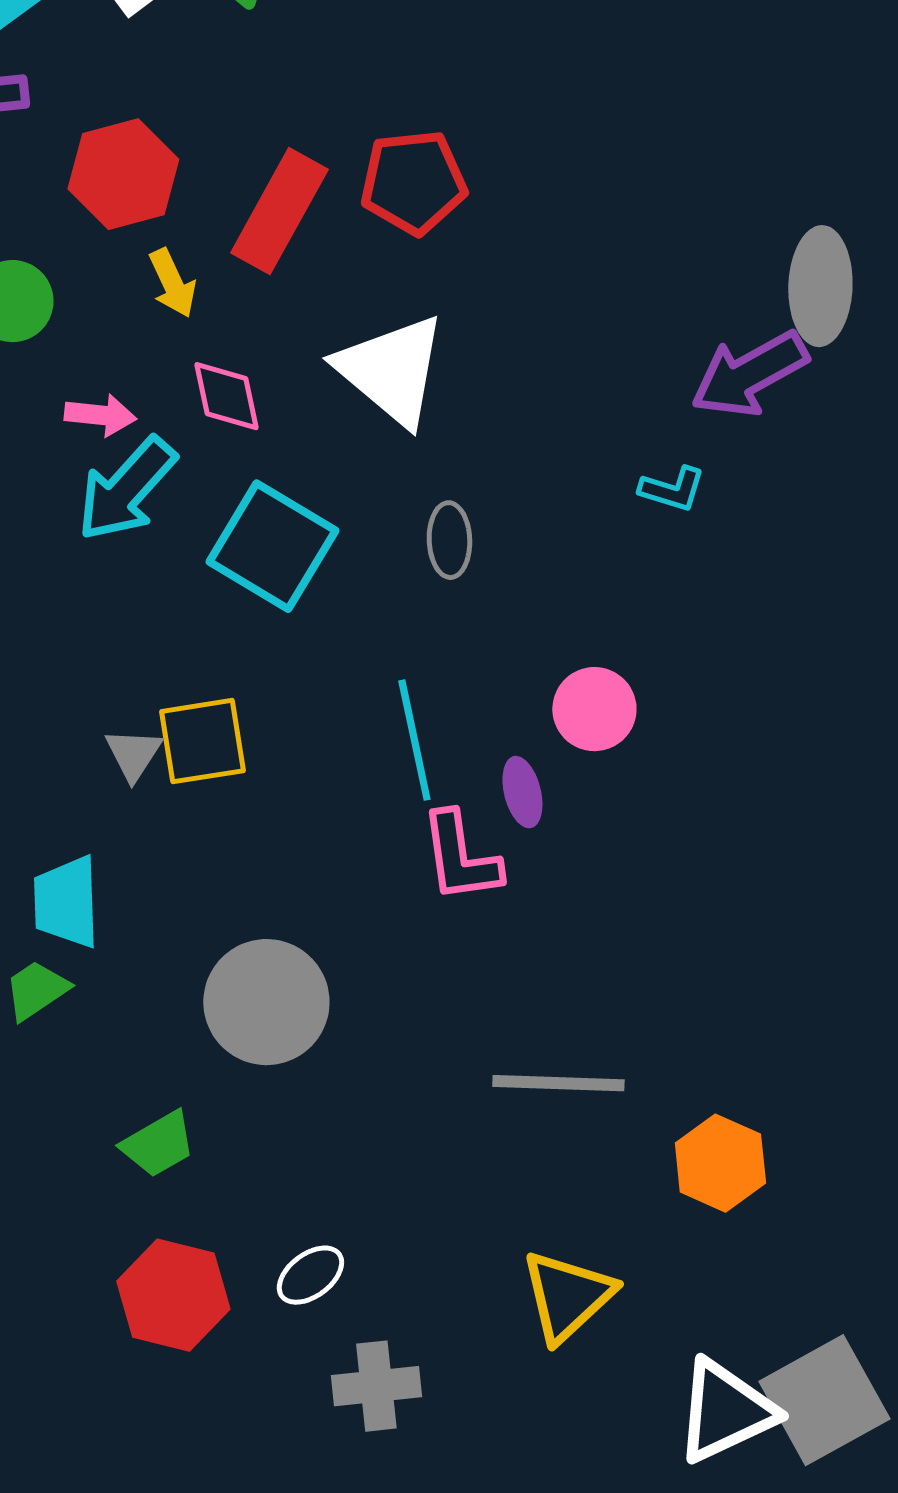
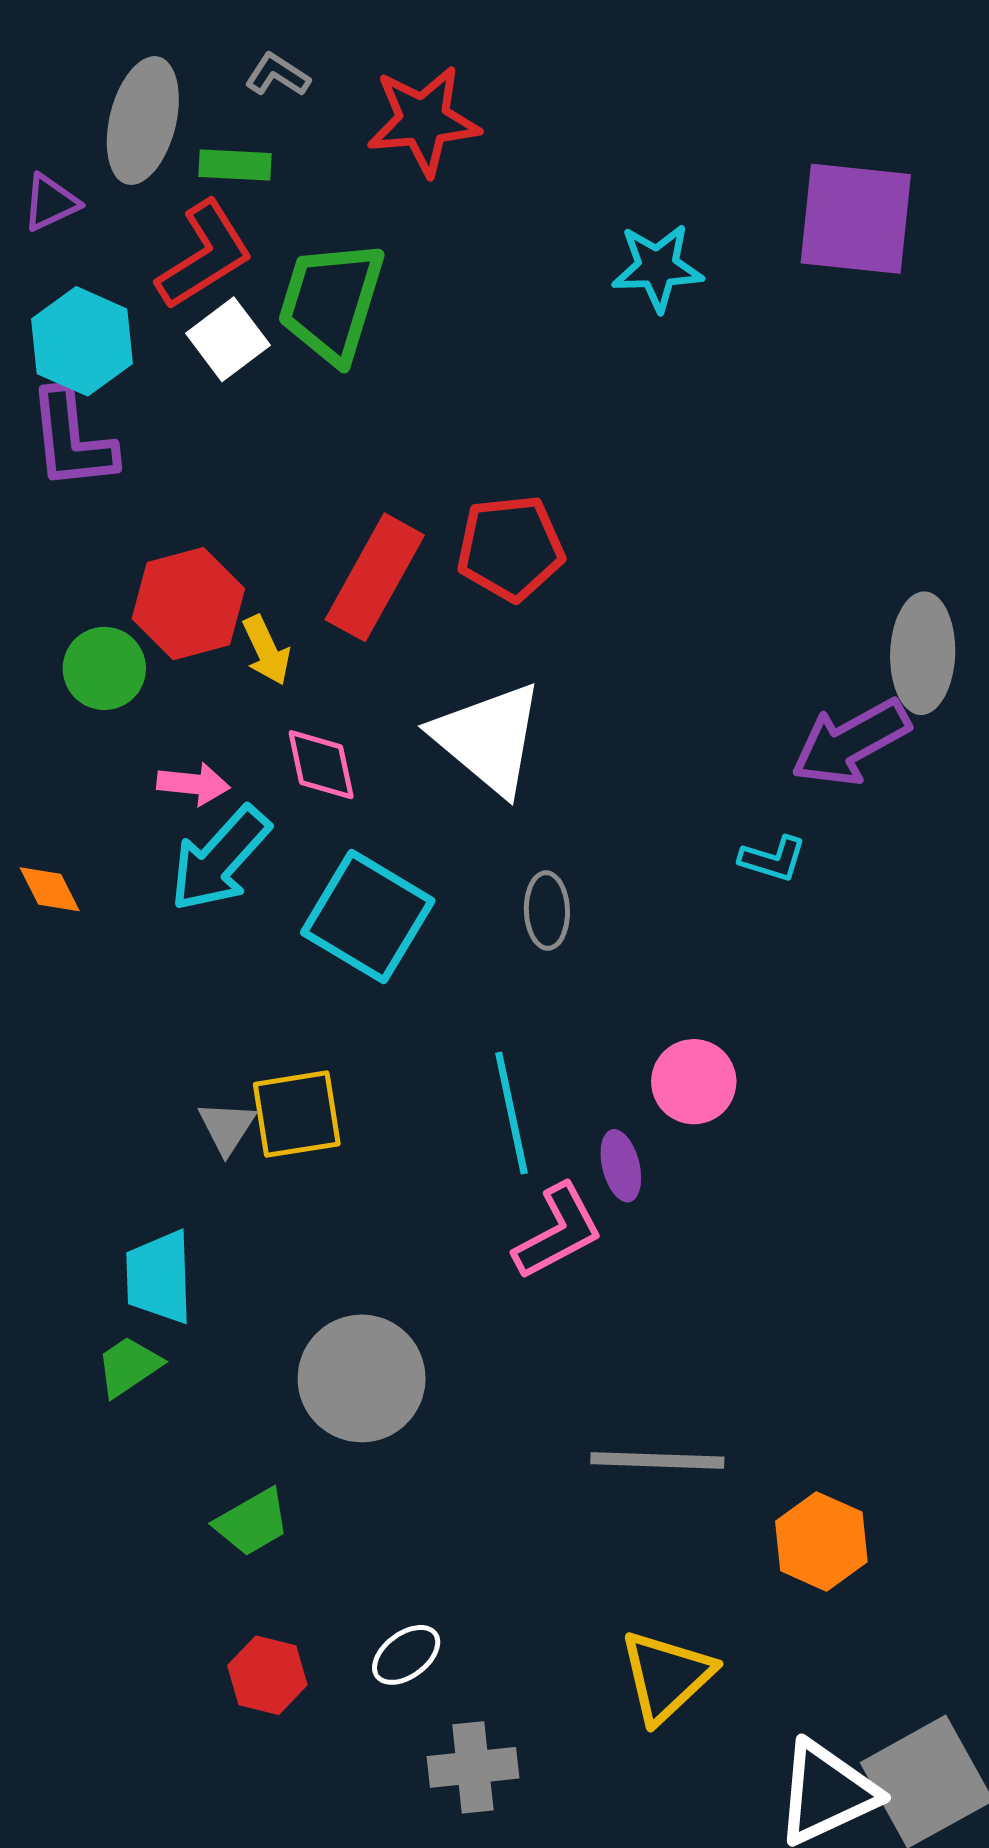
red hexagon: (123, 174) -> (188, 604), moved
pink L-shape: (460, 857) -> (558, 1232), turned -110
red hexagon: (173, 1295) -> (267, 1675), size x0.7

